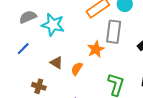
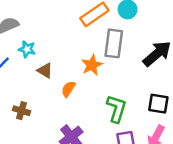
cyan star: (53, 25) -> (27, 49), moved, size x0.6
brown triangle: (56, 63) -> (45, 71), moved

